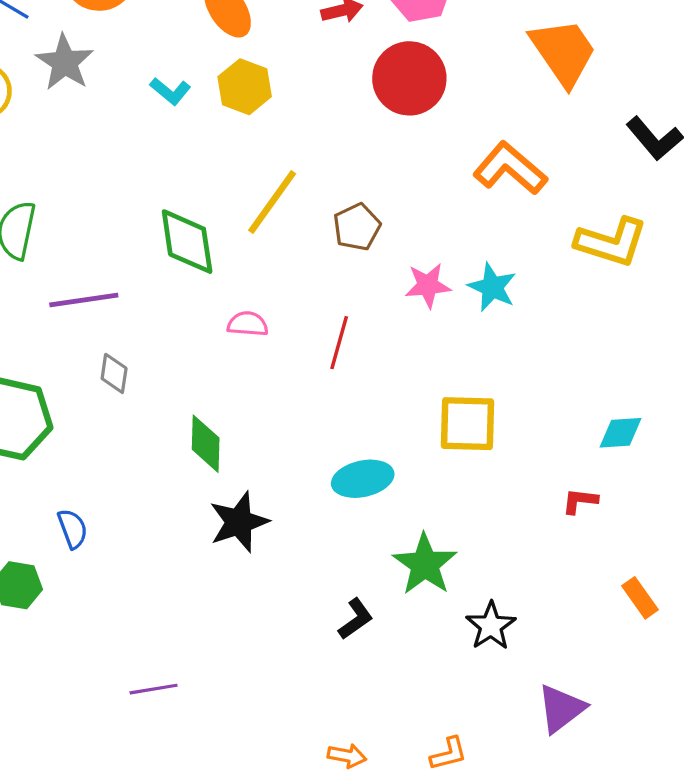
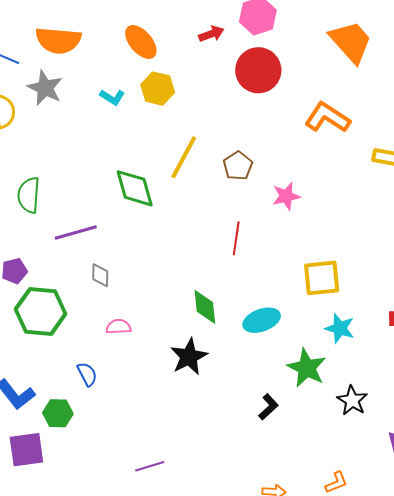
cyan star: (492, 287) -> (340, 328), moved
pink semicircle: (248, 324) -> (119, 327), moved
green diamond: (206, 444) -> (205, 307), moved

